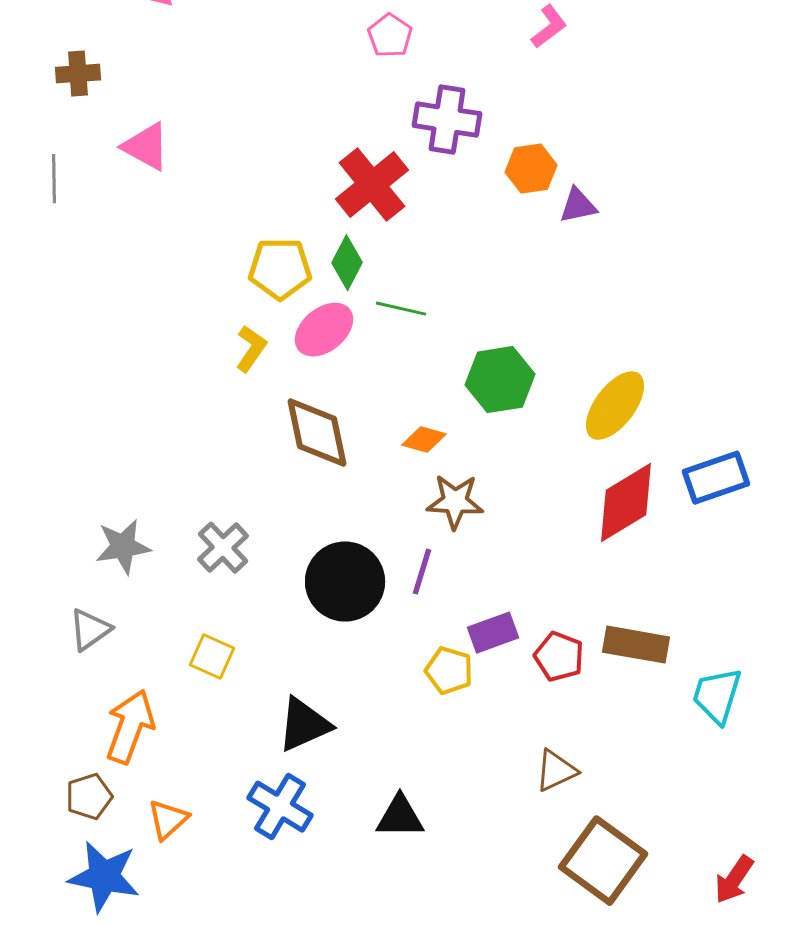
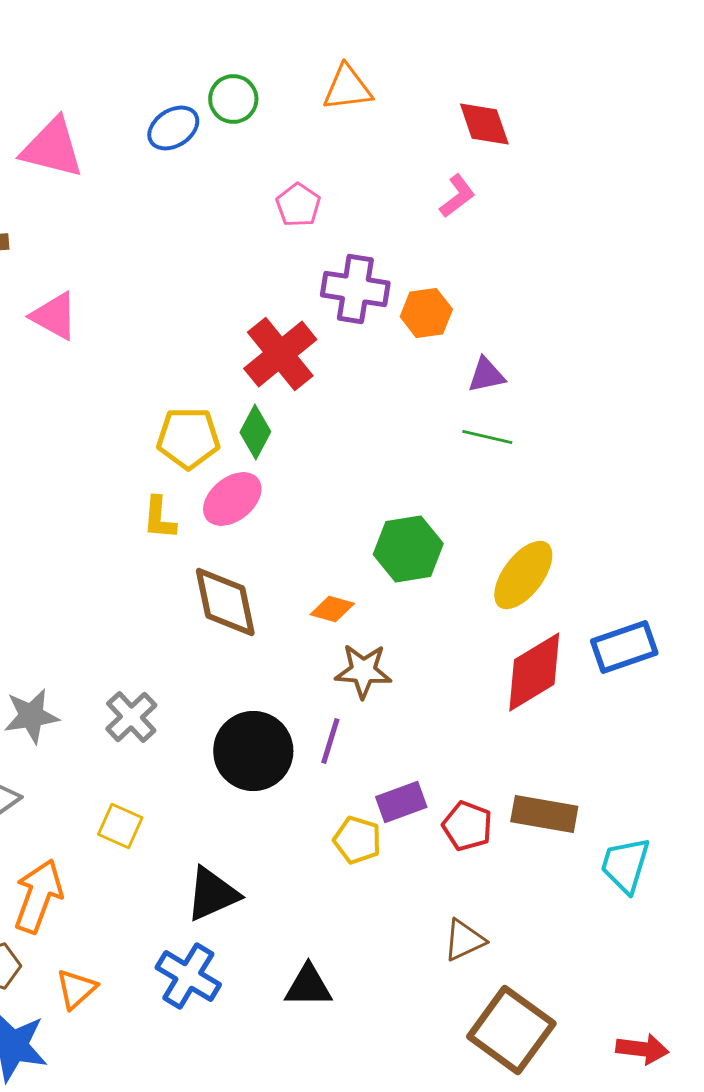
orange hexagon: (531, 169) -> (426, 313), moved
green line: (401, 309) -> (487, 437), moved
yellow L-shape: (251, 349) -> (159, 518), turned 150
red arrow: (734, 880) -> (642, 1049), turned -117

